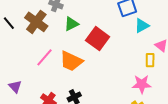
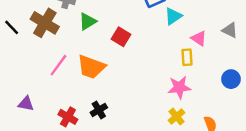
red square: (98, 39) -> (121, 37), size x0.7
purple triangle: (15, 87) -> (26, 104), turned -32

